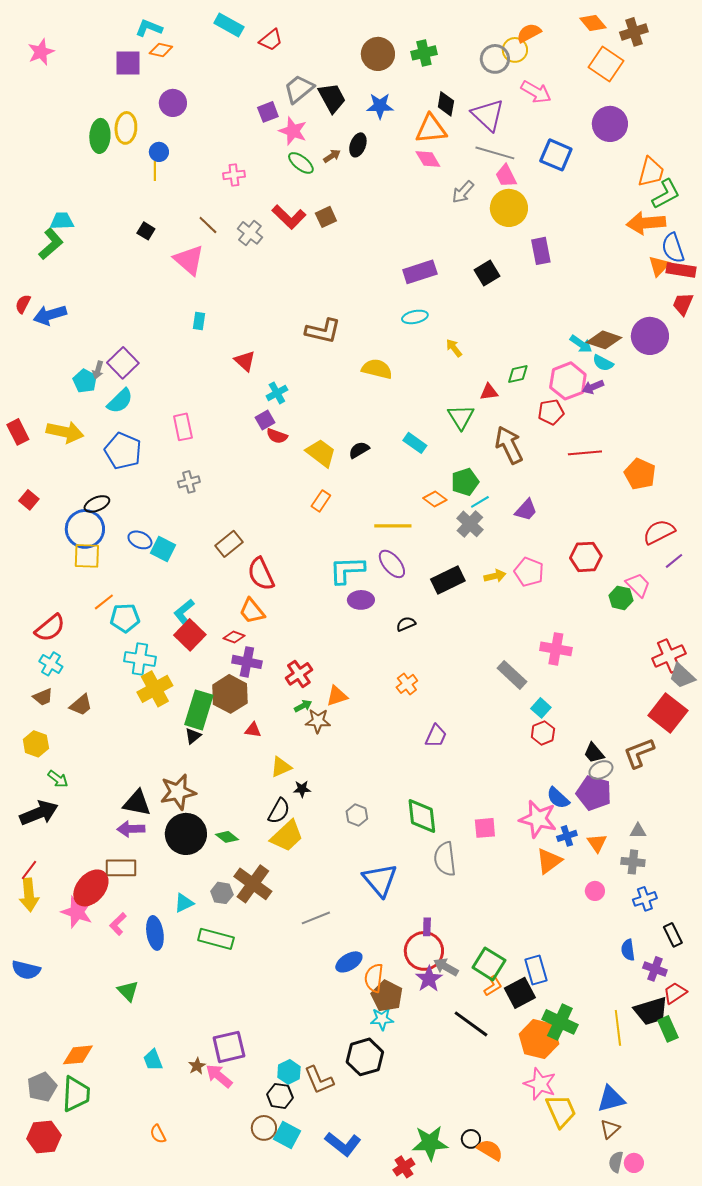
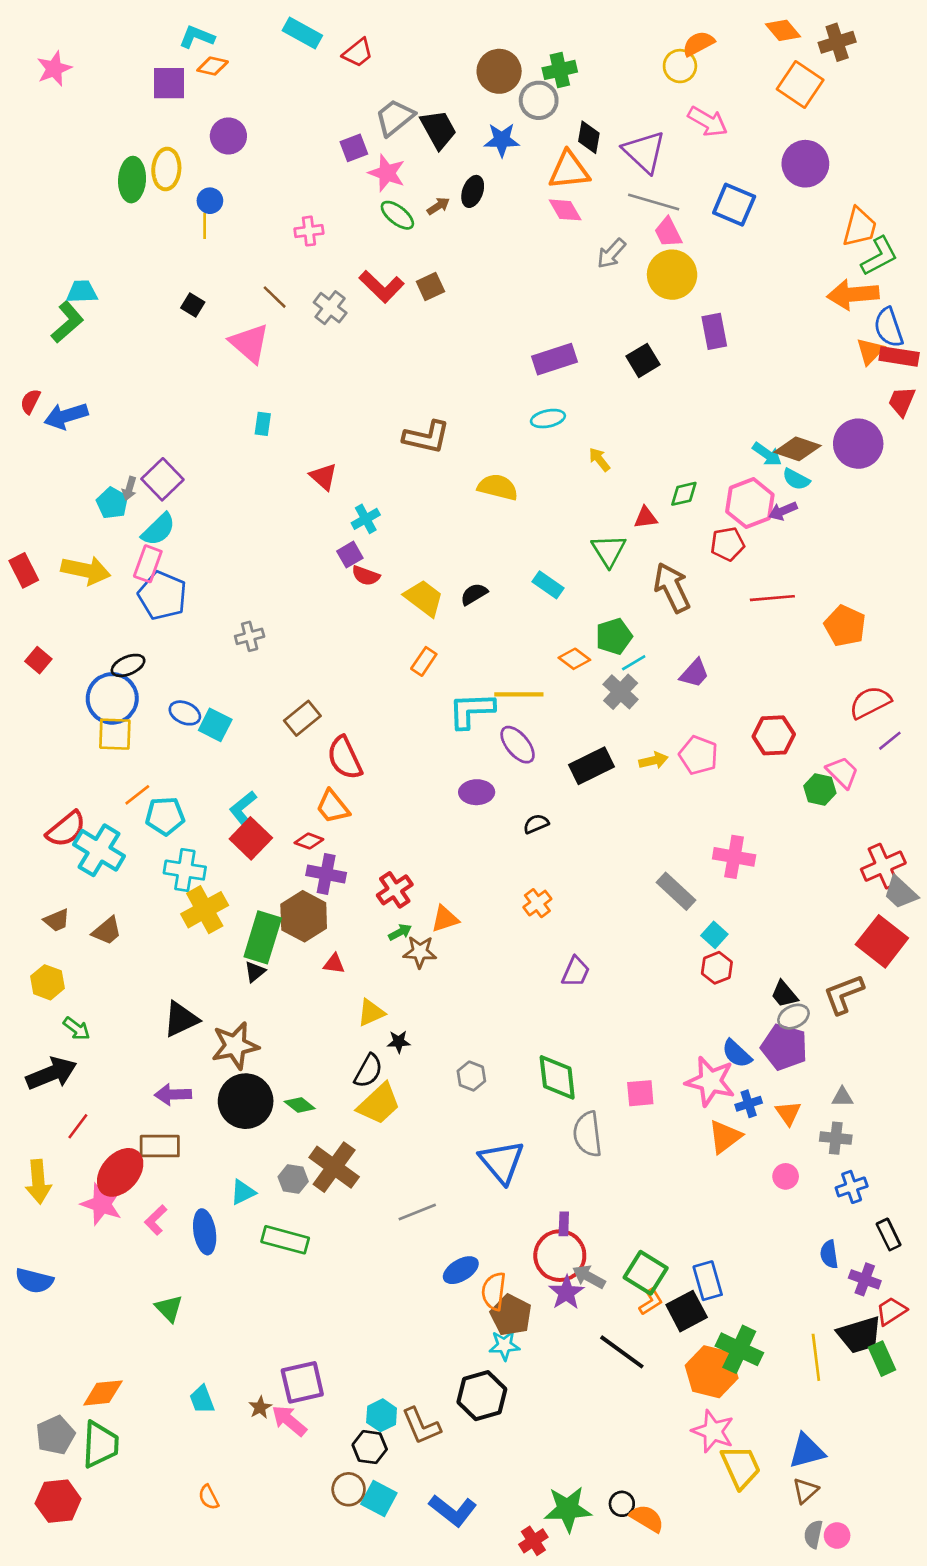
gray circle: (495, 59) -> (539, 100), moved
pink rectangle: (183, 427) -> (148, 564), moved, turned 32
cyan L-shape: (347, 570) -> (471, 710), moved
cyan cross: (51, 664) -> (99, 850), moved, size x1.6
black triangle: (137, 803) -> (181, 1019), moved, turned -36
red line: (29, 870) -> (78, 1126), moved

